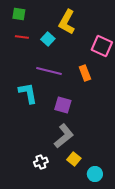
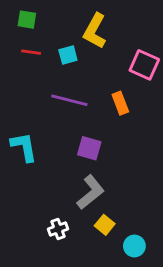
cyan square: (48, 39) -> (68, 55), turned 32
cyan L-shape: (28, 93) -> (24, 147), moved

